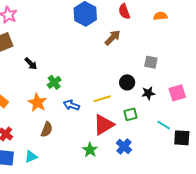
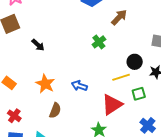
green cross: (54, 82) -> (99, 42), moved
yellow line: (102, 99) -> (121, 77), moved
blue cross: (124, 146) -> (148, 125), moved

